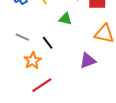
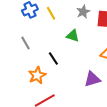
gray line: (22, 37) -> (26, 43), moved, turned 32

